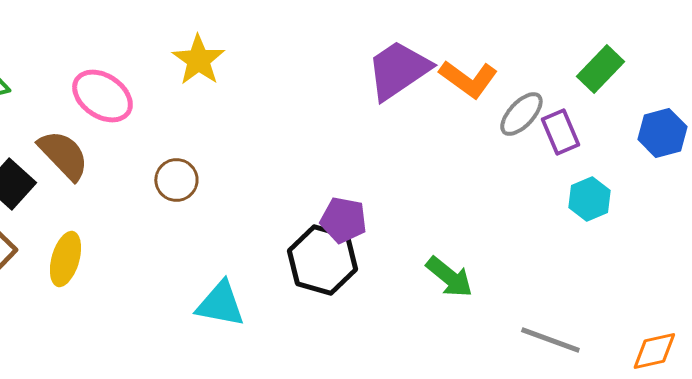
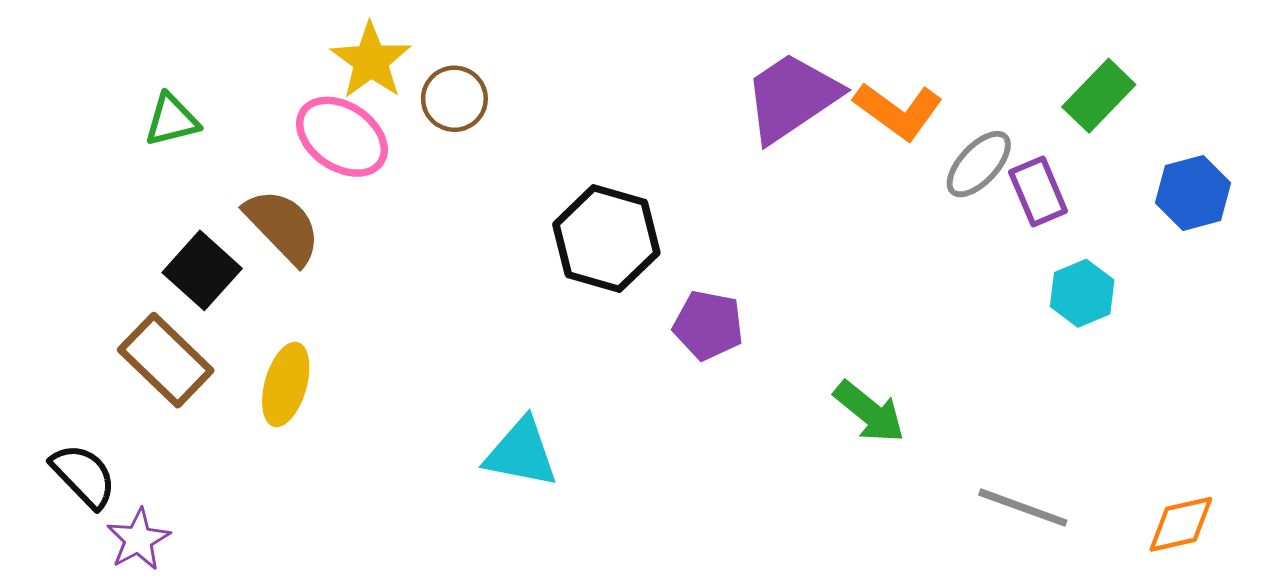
yellow star: (198, 60) -> (371, 61), moved
brown circle: (176, 180) -> (454, 99), moved
black hexagon: (322, 260) -> (606, 239), moved

